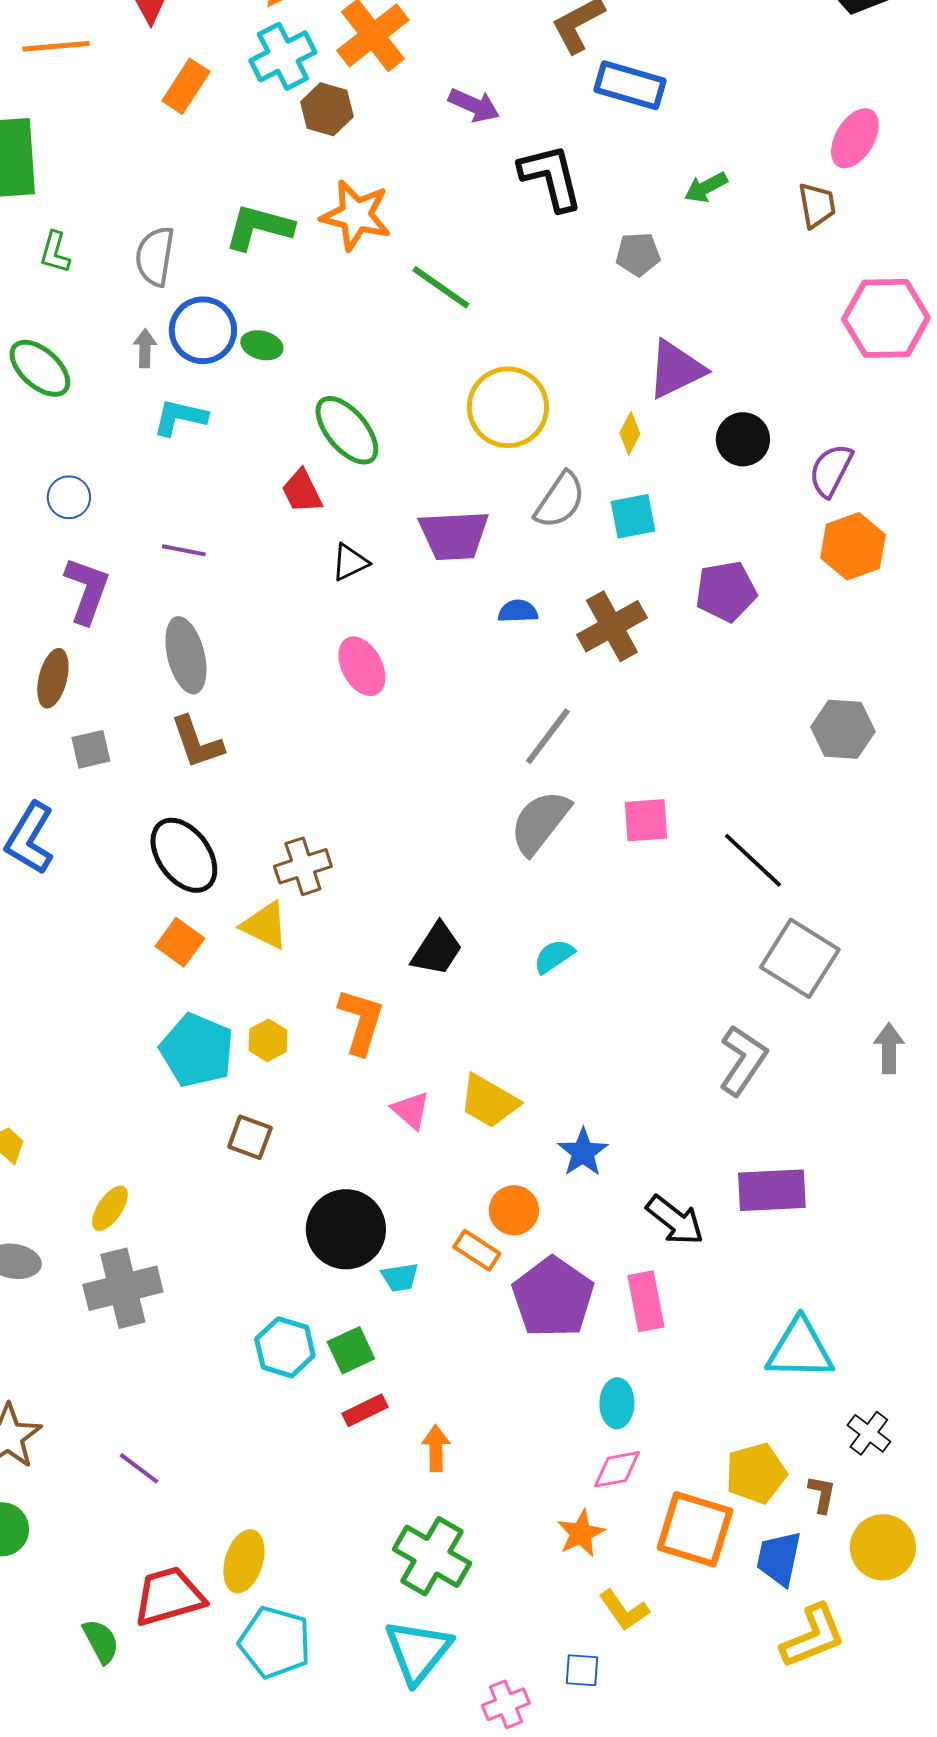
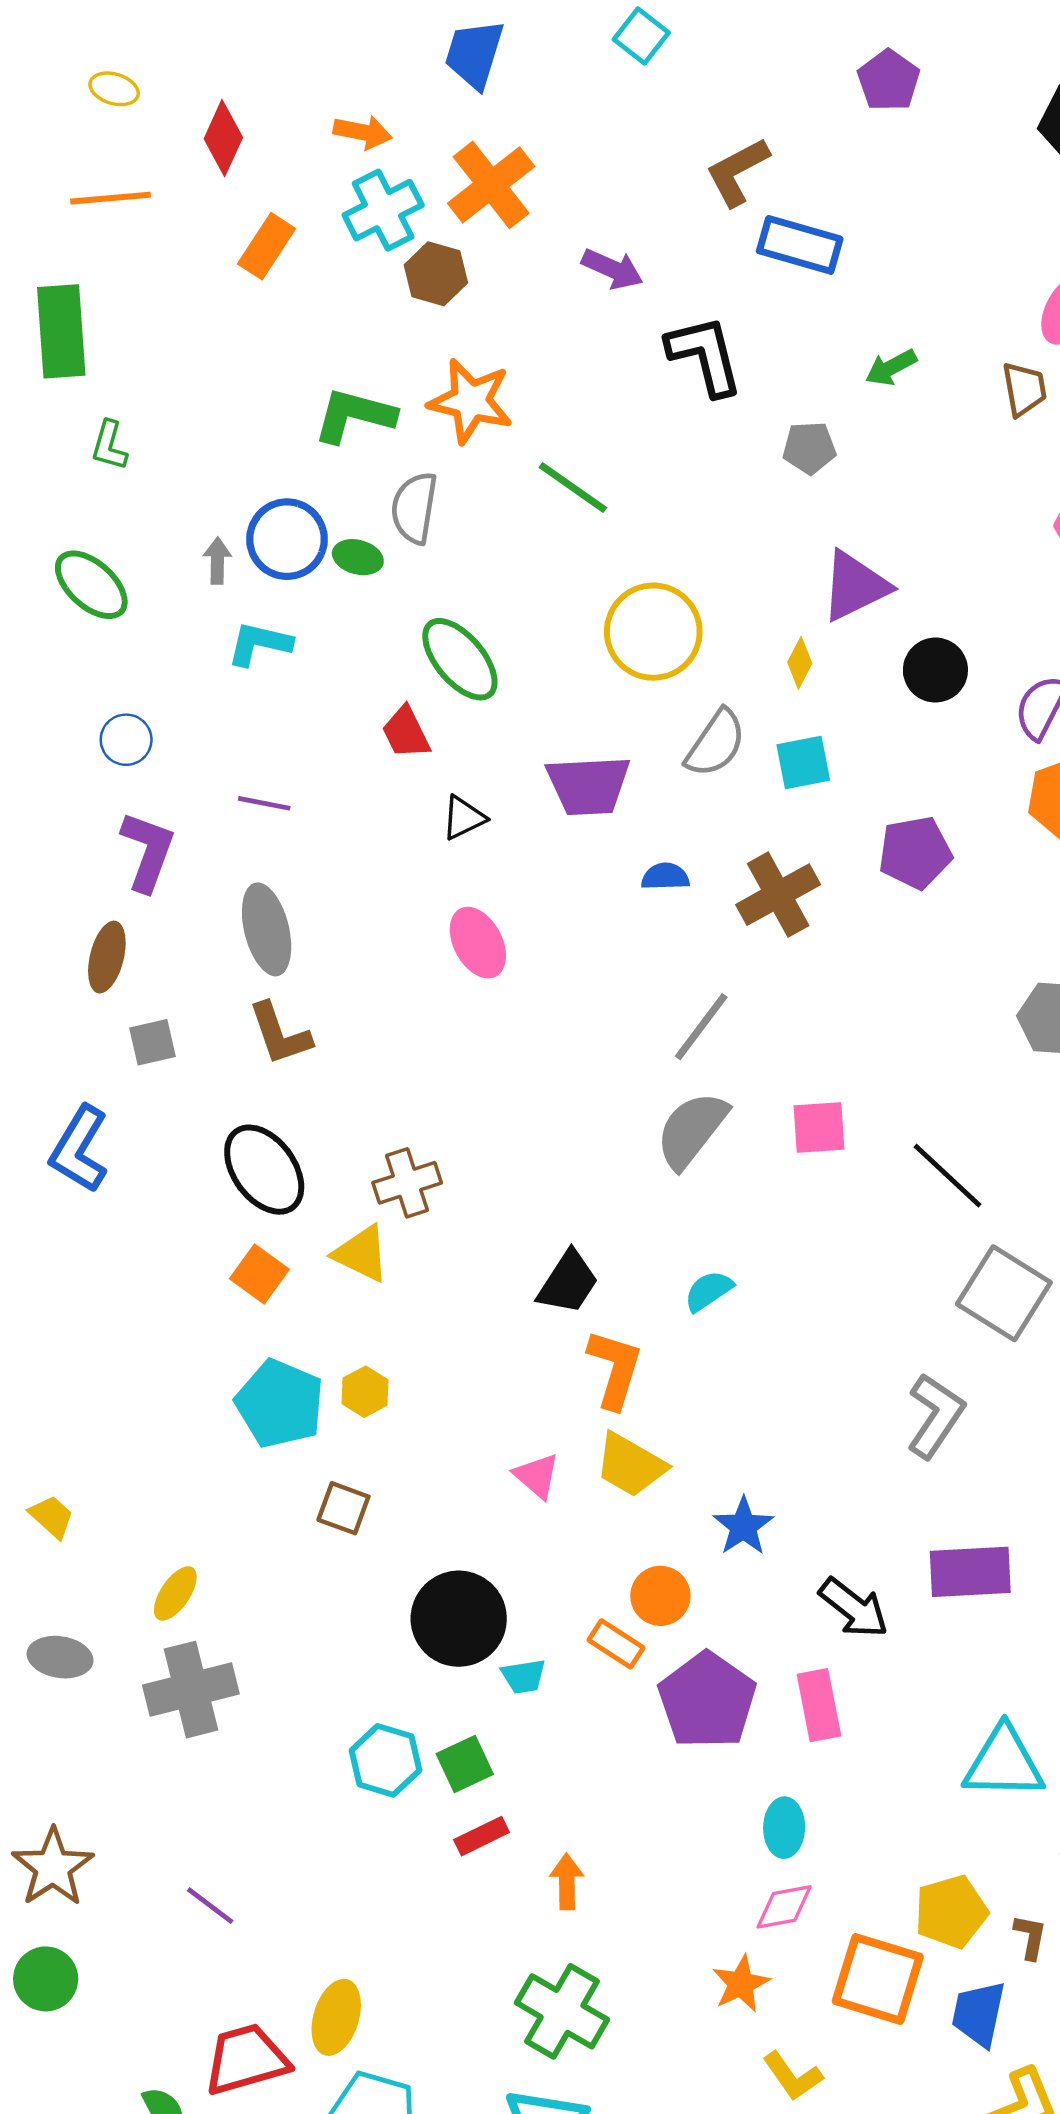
gray semicircle: (155, 256) -> (414, 508), moved
orange L-shape: (361, 1021) -> (615, 1369), moved

